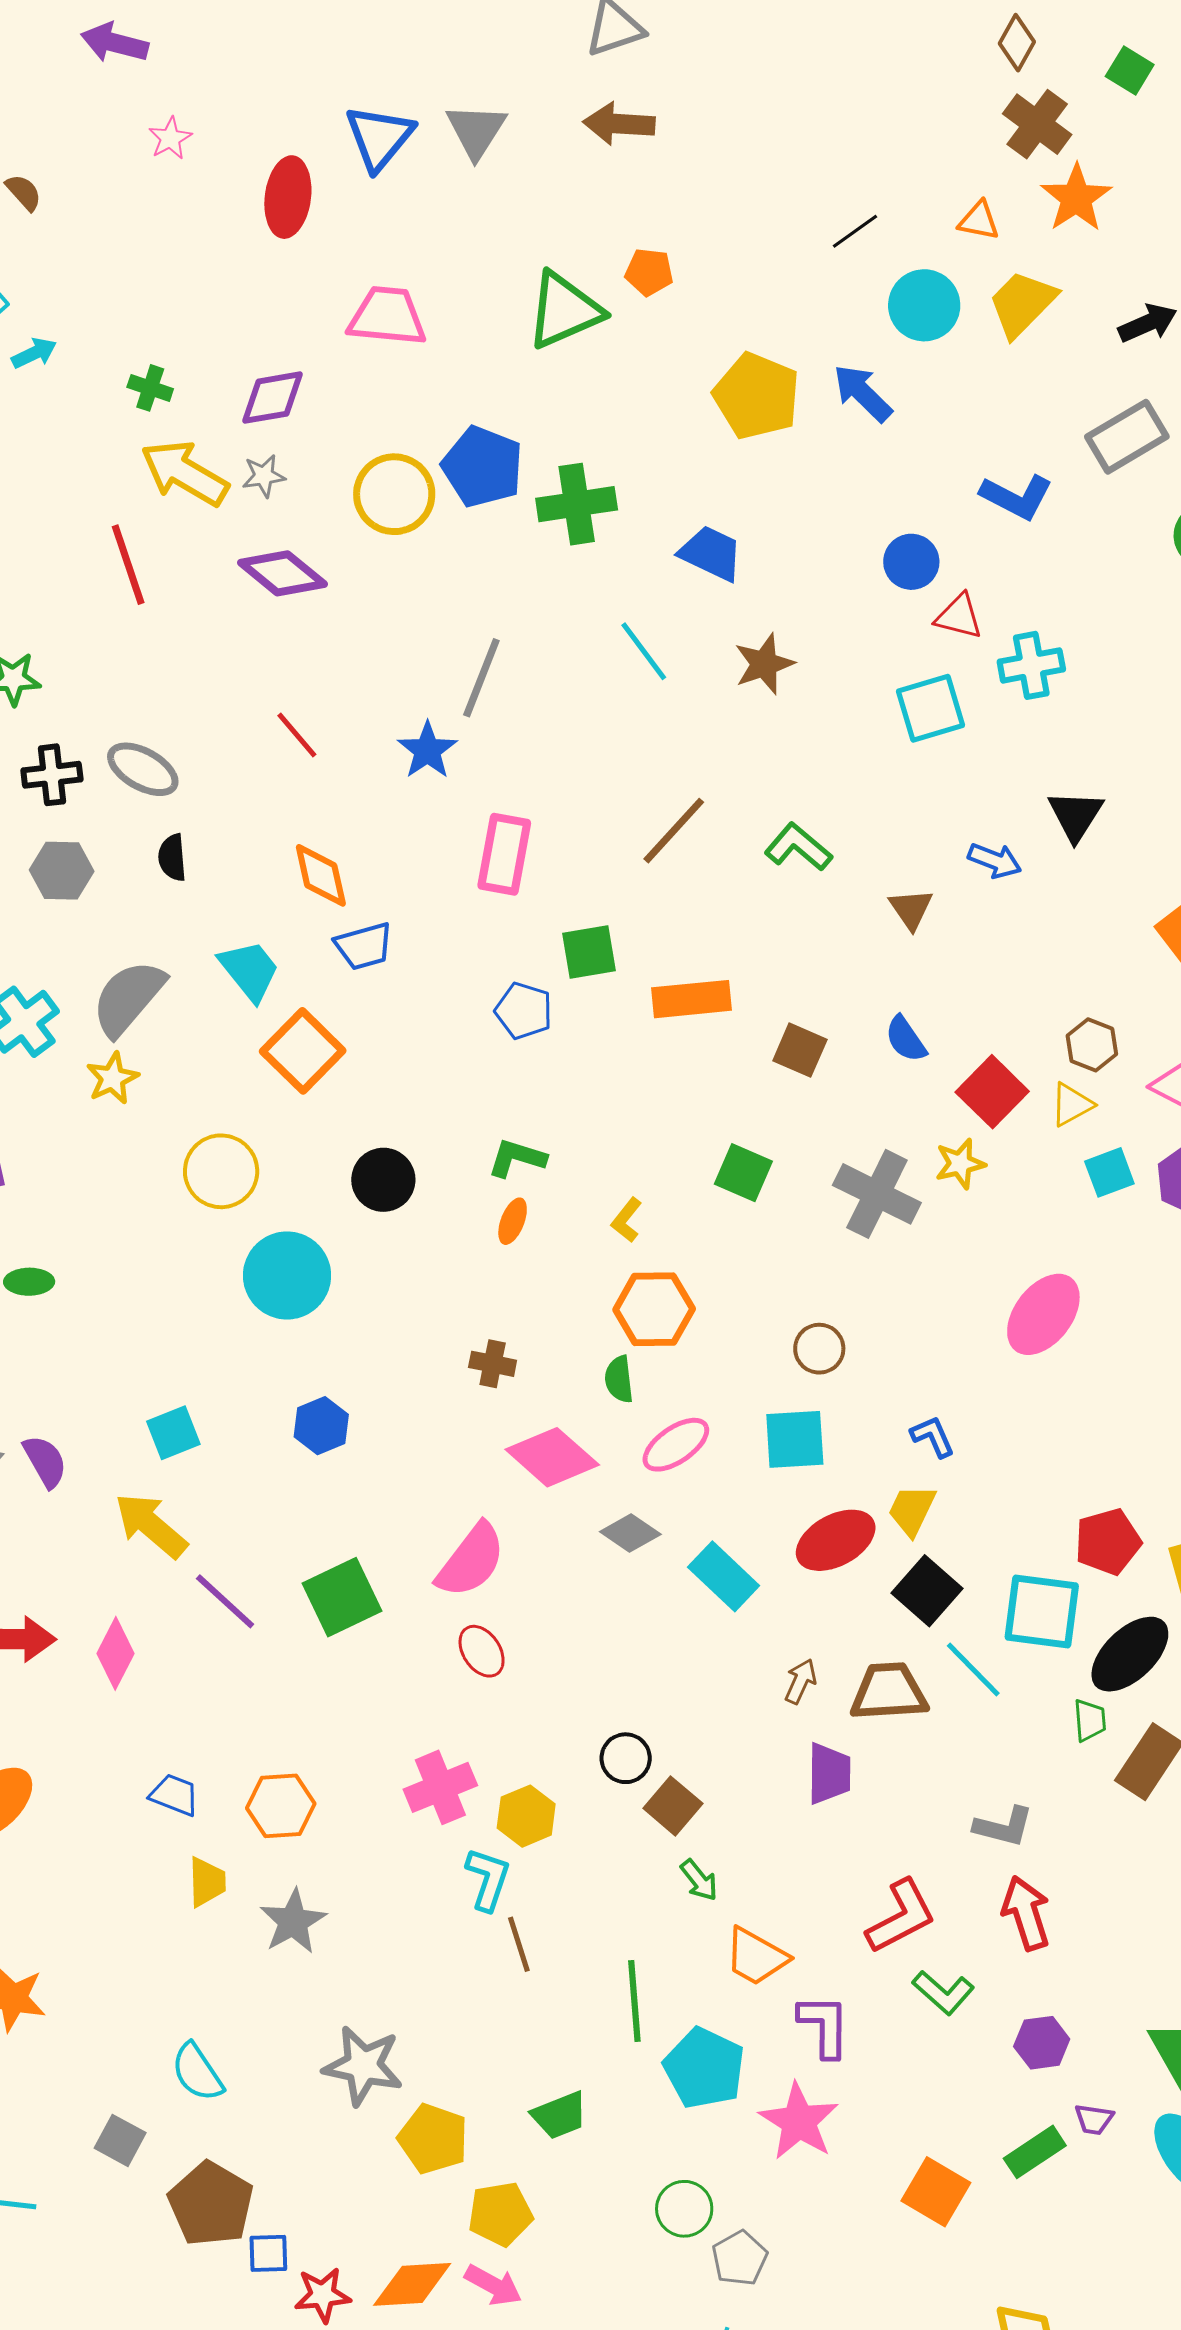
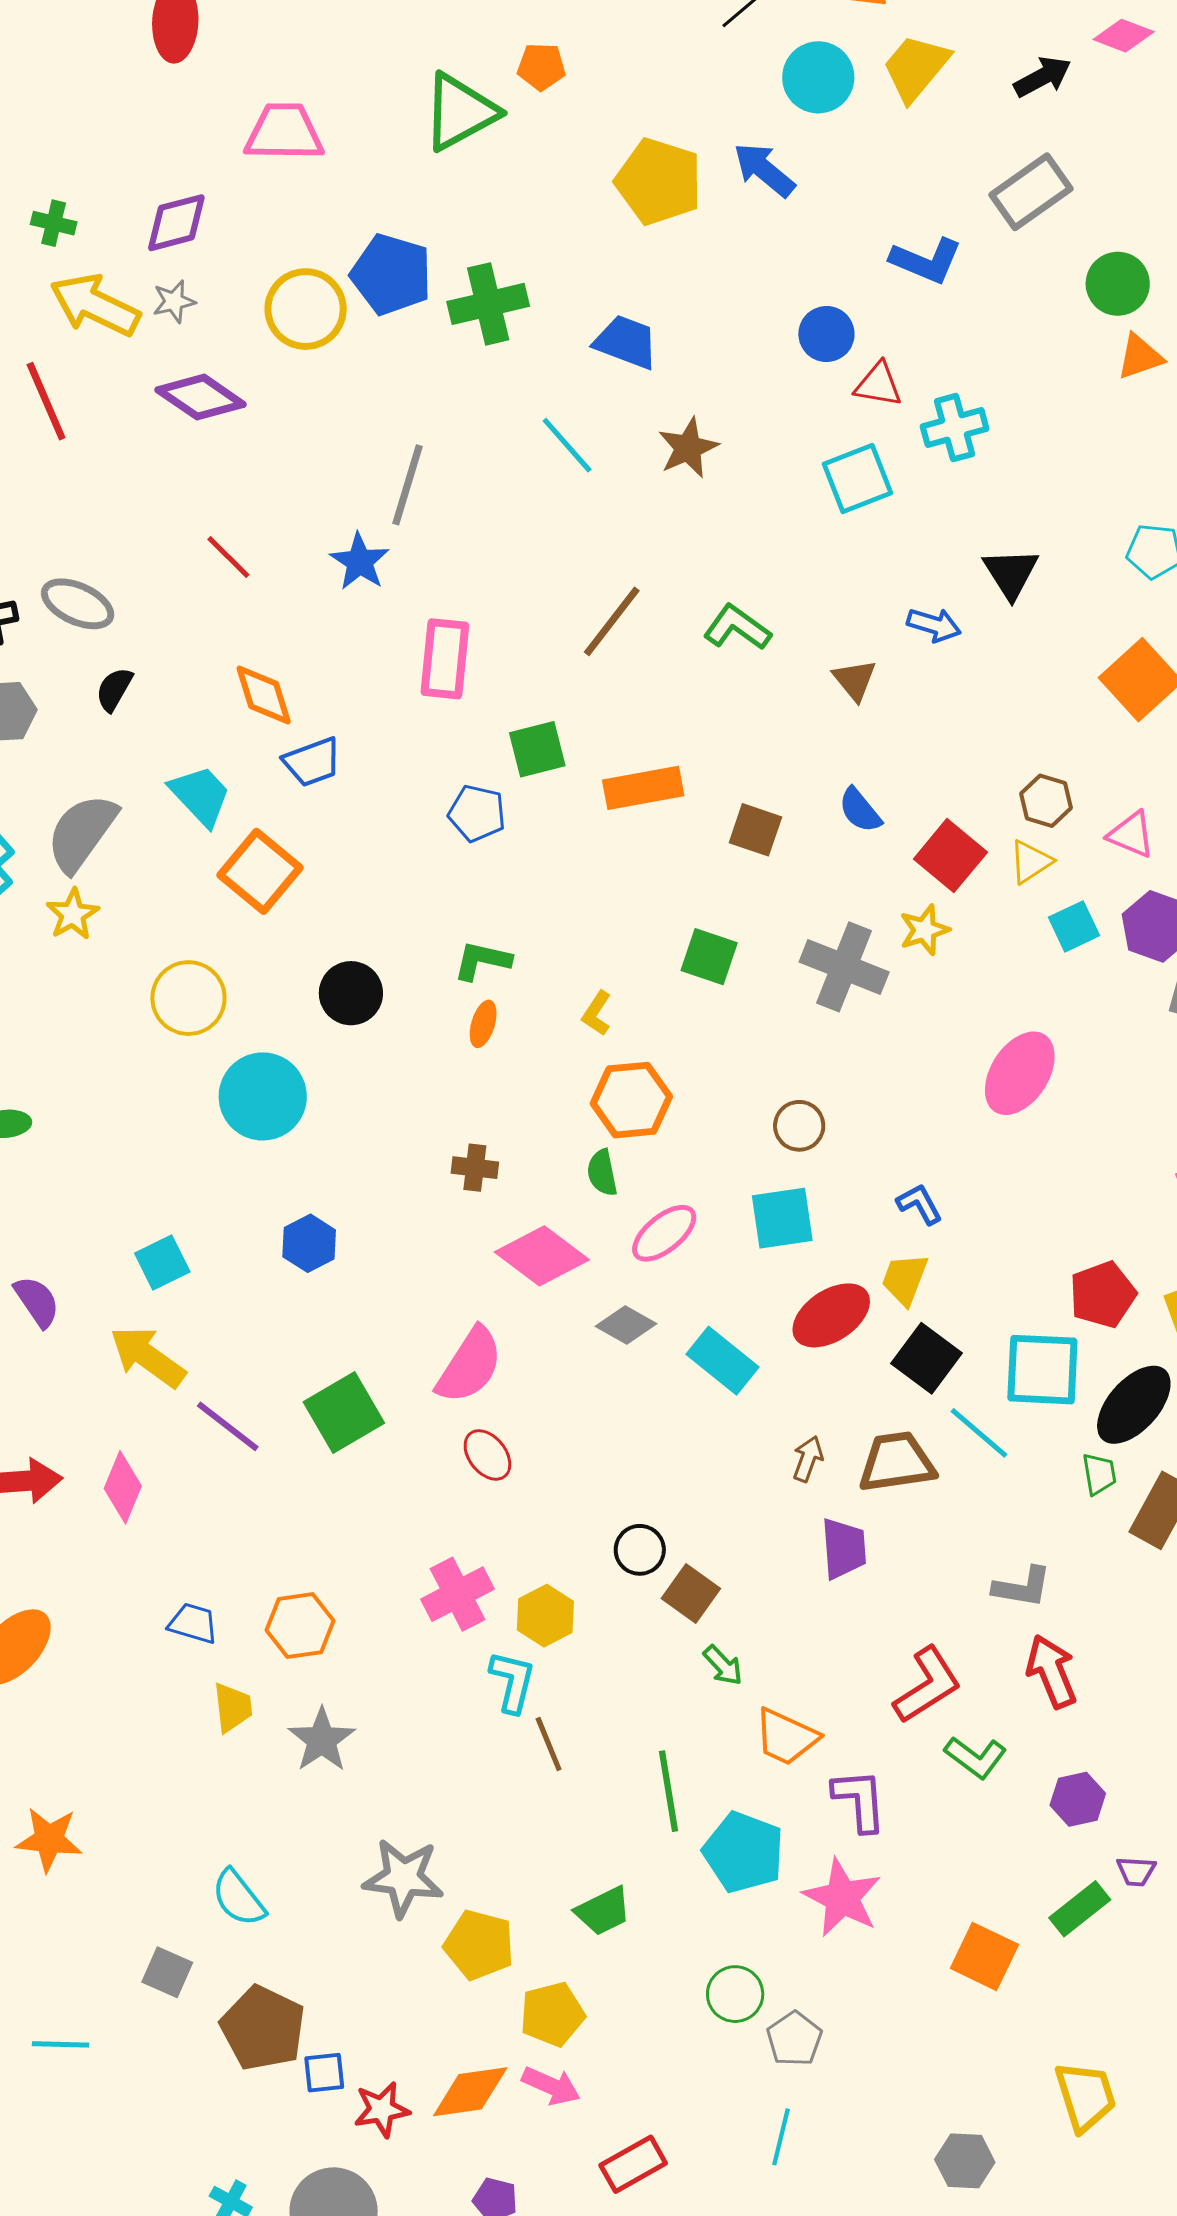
black semicircle: (172, 858) -> (114, 689), turned 39

